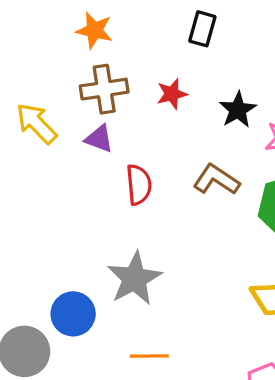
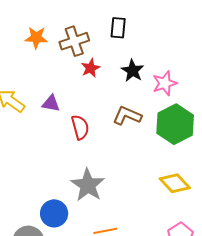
black rectangle: (202, 29) -> (118, 28), moved
brown cross: (104, 89) -> (74, 41), moved

